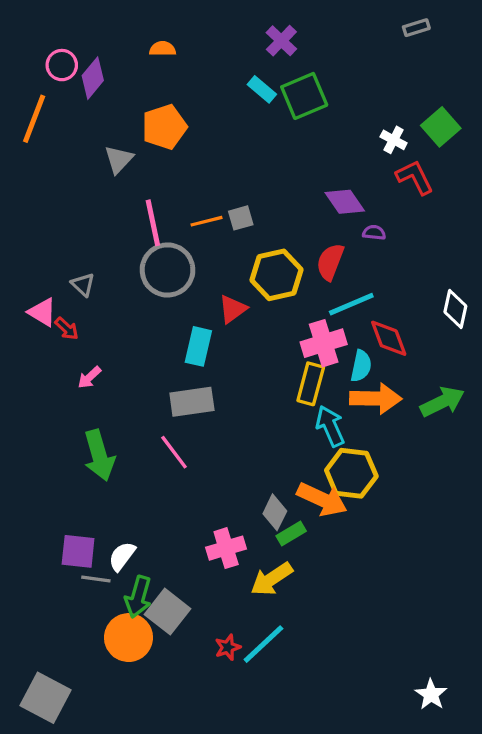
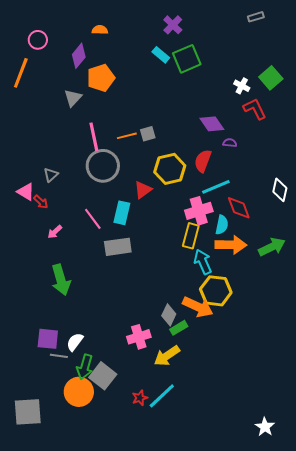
purple diamond: (93, 78) -> (79, 56), moved
gray triangle: (83, 285) -> (51, 175), turned 35
pink line: (174, 452) -> (93, 219), moved
gray square: (46, 698) -> (28, 412), moved, turned -32

